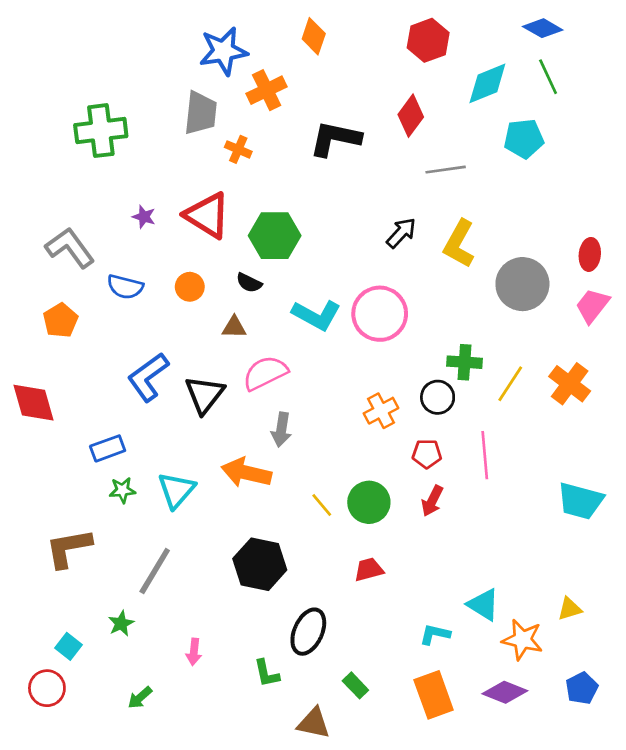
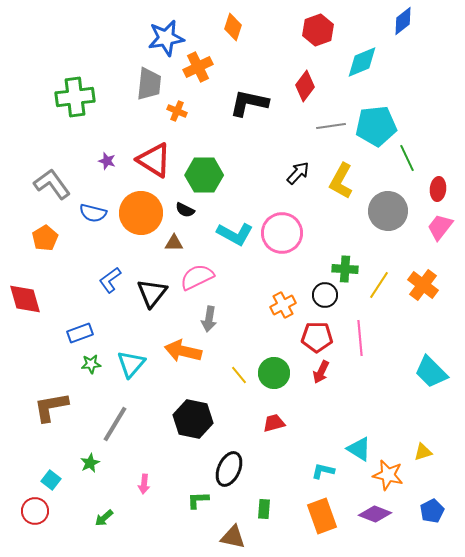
blue diamond: (543, 28) -> (403, 21), turned -68
green line: (548, 77) -> (407, 158), moved
cyan pentagon: (524, 139) -> (376, 126), moved, size x1.4
orange circle: (190, 287) -> (141, 213), size x2.0
blue L-shape: (148, 377) -> (110, 280), size x0.7
red pentagon: (427, 454) -> (317, 337), size x1.4
cyan trapezoid: (580, 501) -> (431, 372), turned 30
green L-shape: (267, 673) -> (198, 500), turned 100
green rectangle: (355, 685) -> (264, 509), turned 48

